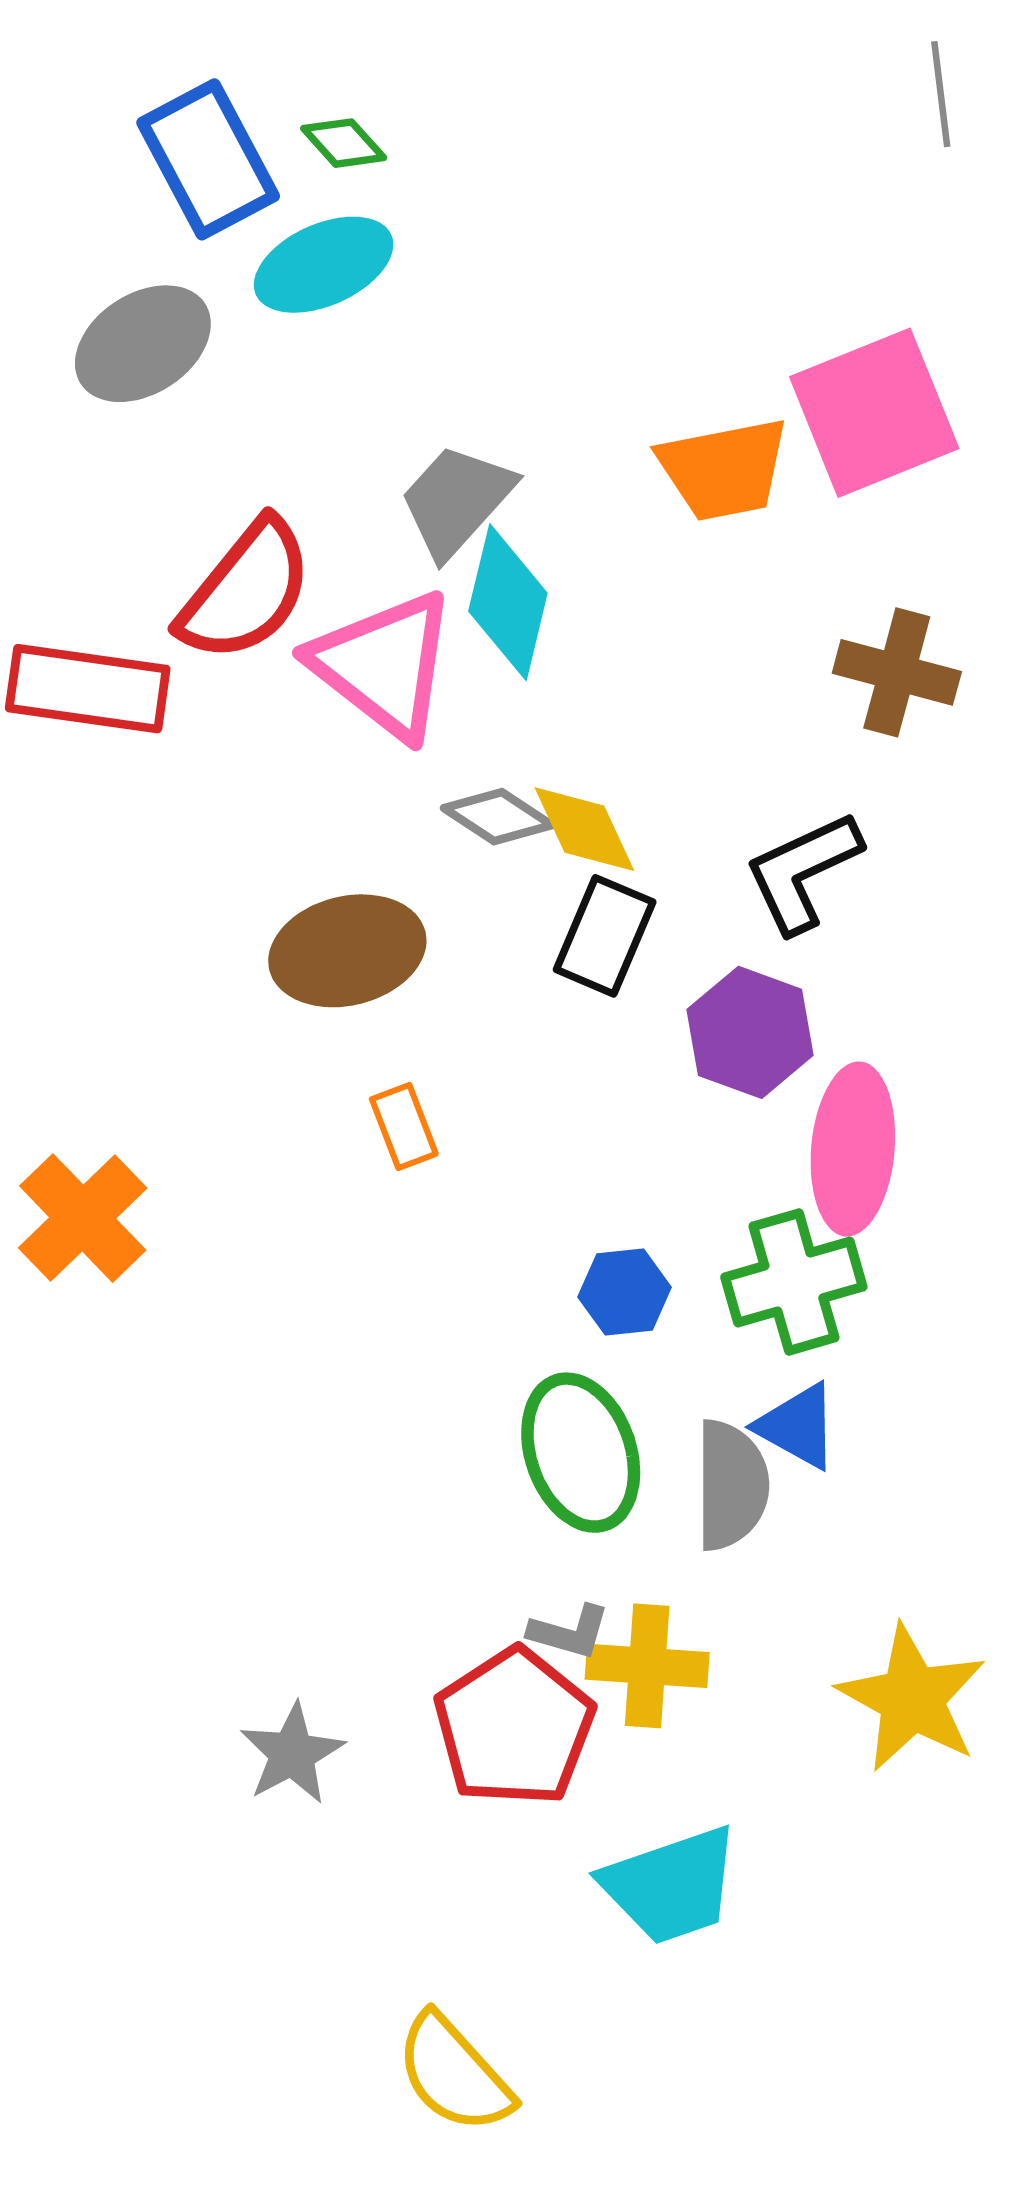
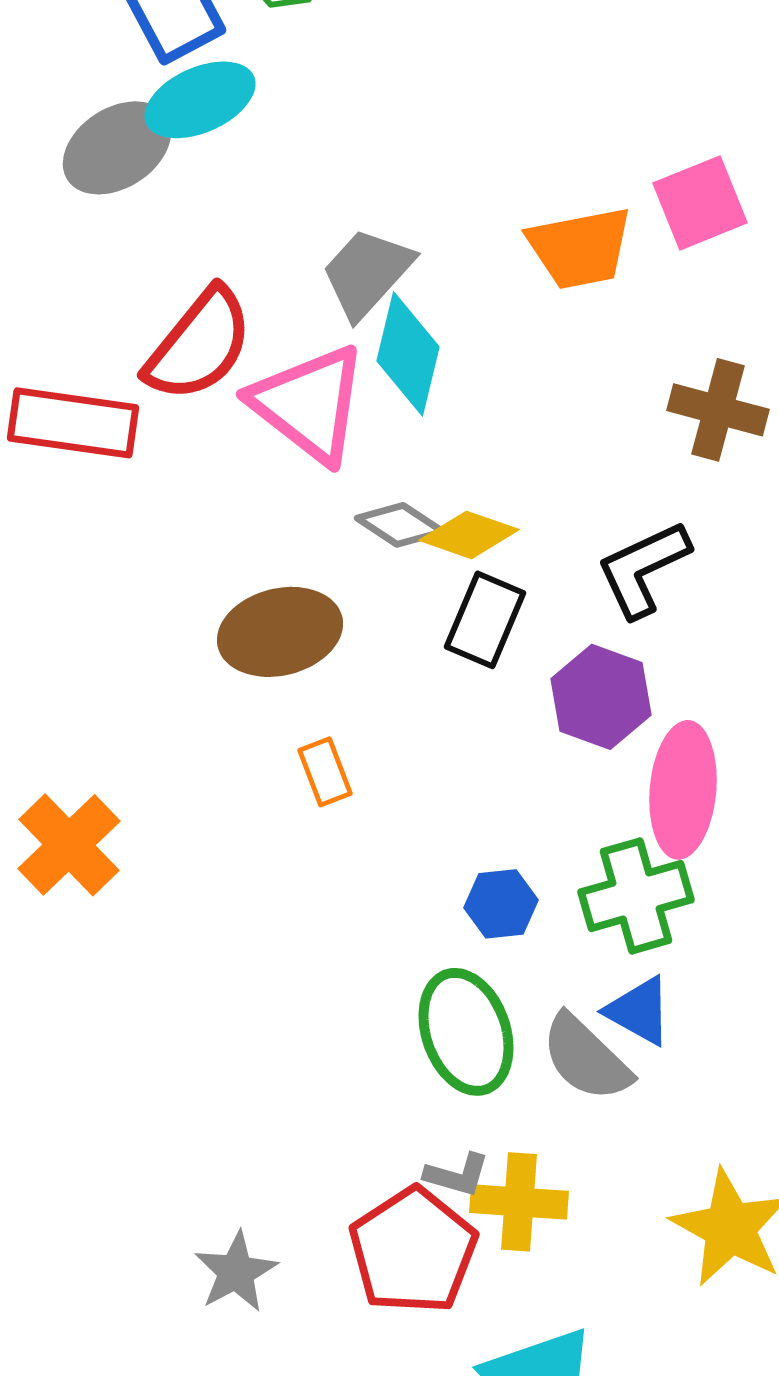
cyan ellipse: (324, 265) -> (200, 100), moved
pink square: (874, 413) -> (700, 203), size x0.7
yellow diamond: (584, 829) -> (469, 535), turned -46
gray semicircle: (731, 1485) -> (586, 1058), turned 134

